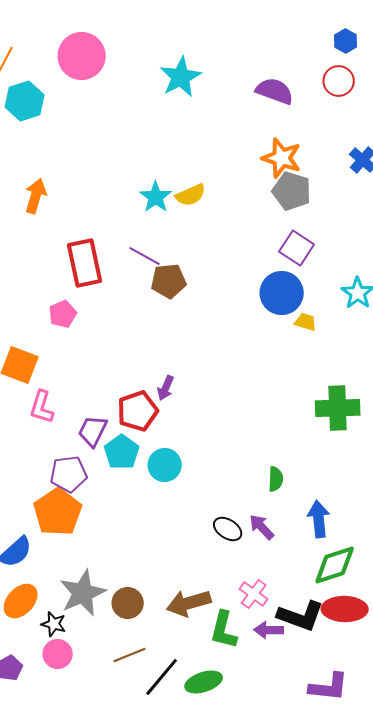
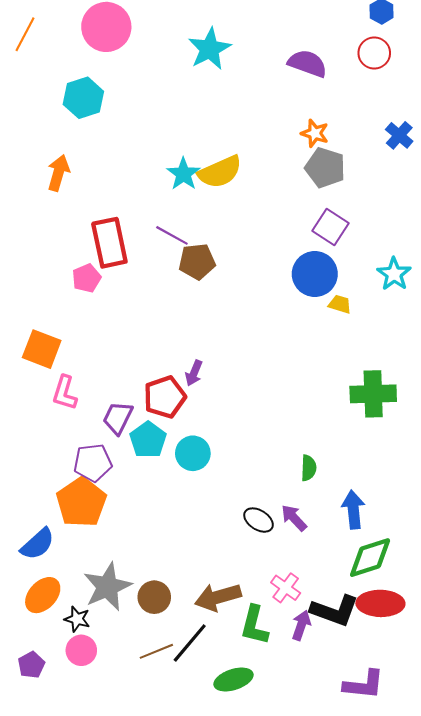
cyan hexagon: (25, 101) -> (83, 98), moved
orange star: (282, 158) -> (315, 133), size x0.7
yellow semicircle: (191, 195) -> (220, 172), size x1.4
pink pentagon: (63, 314) -> (87, 278), moved
purple arrow: (269, 630) -> (301, 625), turned 108
black line: (162, 677) -> (190, 643), moved

